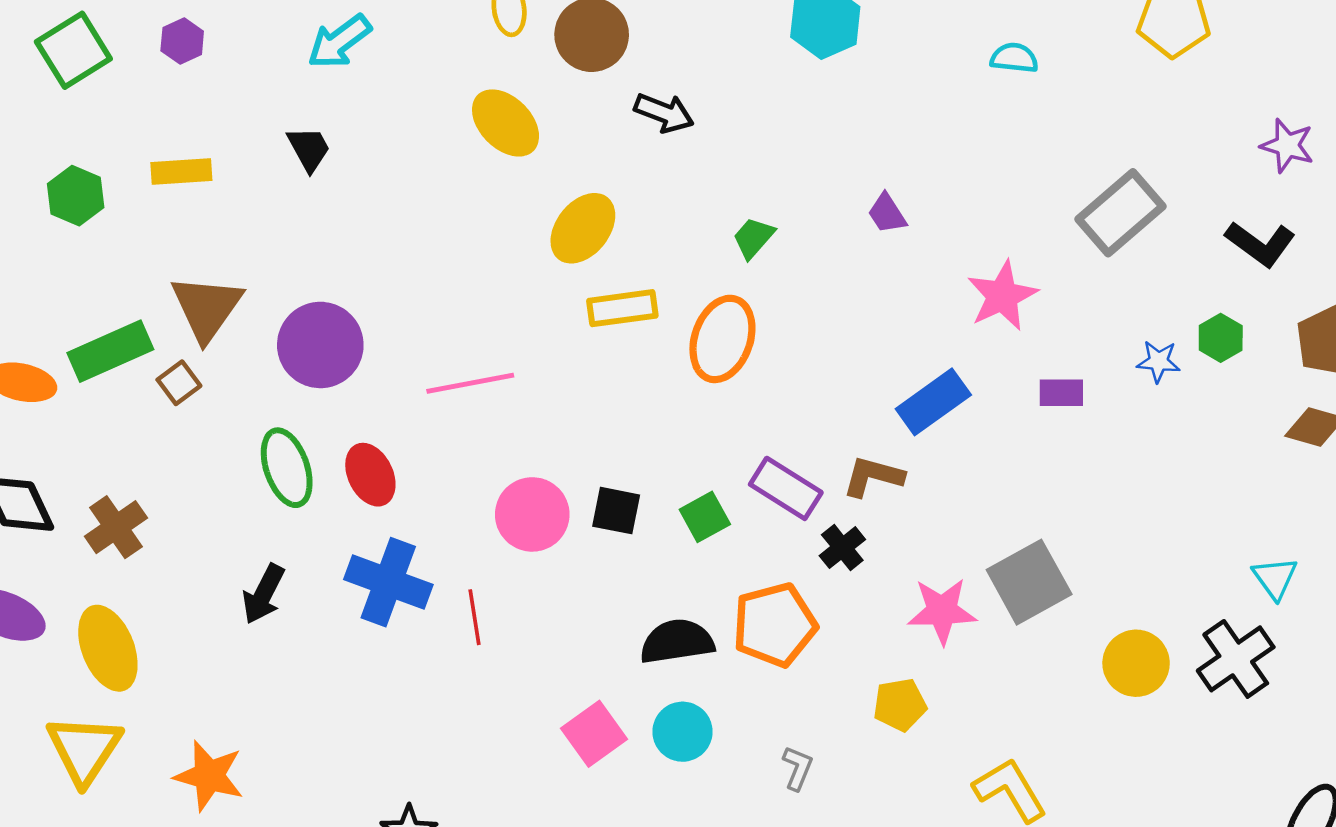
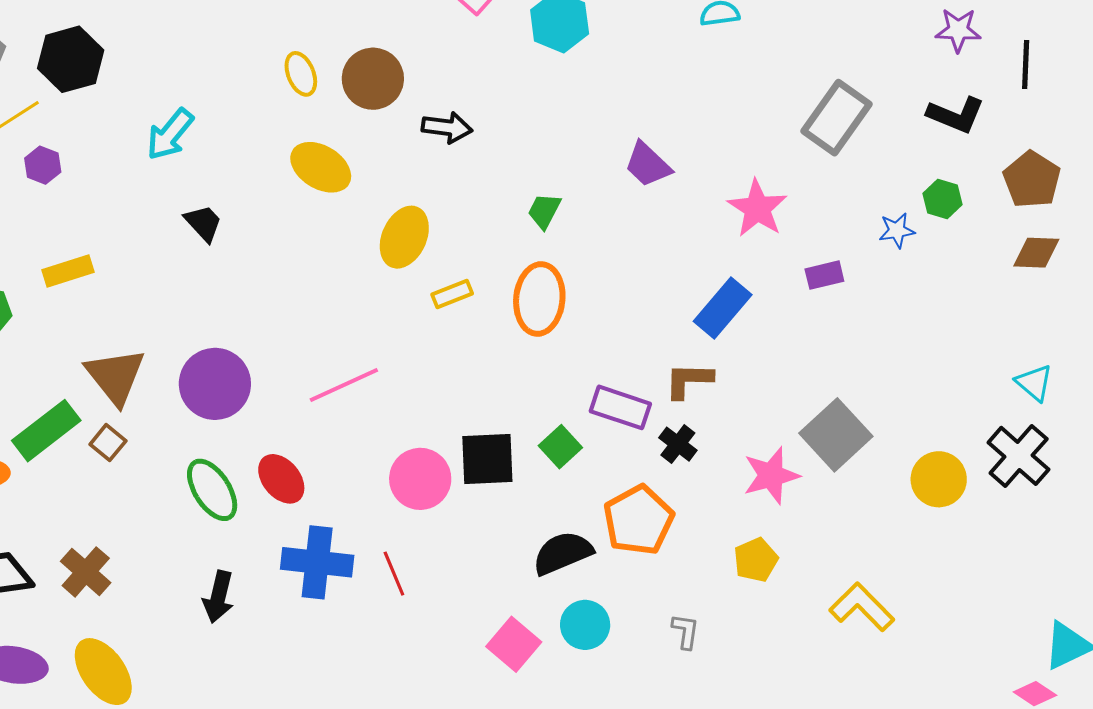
black trapezoid: (309, 149) -> (203, 223), moved
purple trapezoid: (887, 213) -> (648, 165), size x1.4
yellow rectangle: (622, 308) -> (452, 294), size x0.7
black square: (616, 511) -> (487, 459), size x1.4

